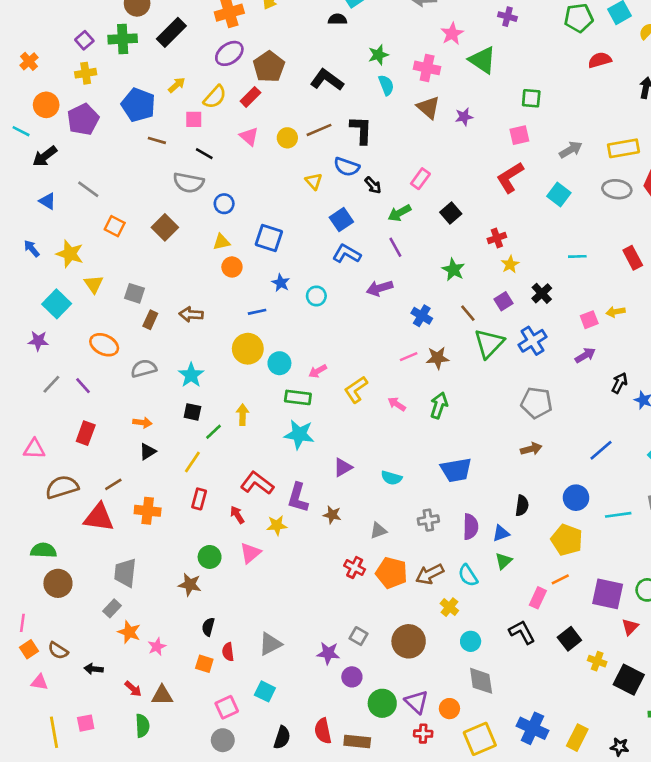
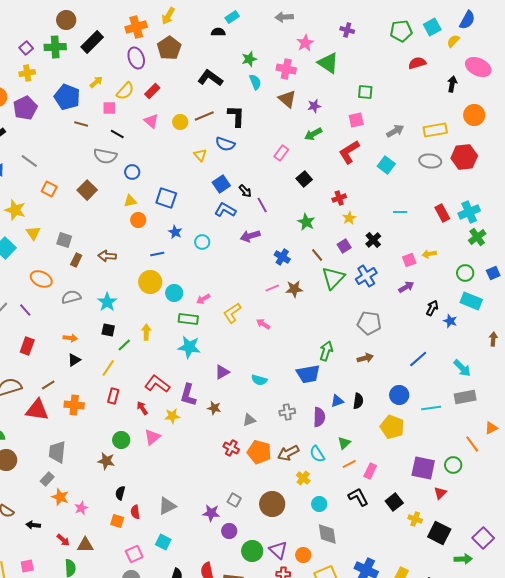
purple ellipse: (229, 53) -> (136, 58), turned -75
brown pentagon: (269, 67) -> (169, 48), moved
black arrow: (373, 185) -> (245, 191), moved
green arrow: (399, 213) -> (313, 134), moved
green arrow: (439, 405) -> (326, 351), moved
blue triangle: (501, 533) -> (337, 401), moved
orange line: (560, 579) -> (349, 464), moved

